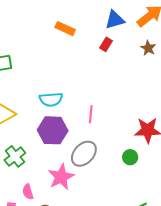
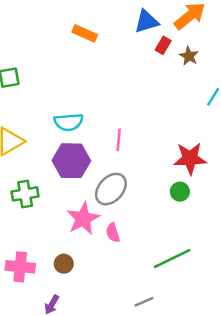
red rectangle: (106, 44) -> (163, 45), moved
green cross: (15, 156) -> (25, 194), turned 30
green circle: (130, 157) -> (180, 192), moved
pink semicircle: (28, 192) -> (113, 233), moved

